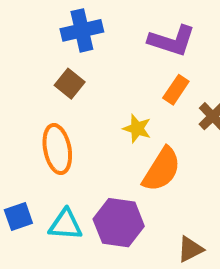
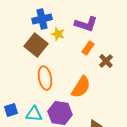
brown square: (70, 84) -> (36, 45), size x1.6
yellow star: (137, 129) -> (58, 34), moved
orange ellipse: (57, 149) -> (45, 78), moved

